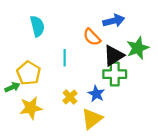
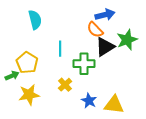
orange semicircle: (92, 37) -> (95, 30), moved
green cross: (115, 74) -> (84, 64), moved
blue star: (96, 94) -> (89, 101), moved
yellow triangle: (92, 119) -> (114, 105), moved, turned 45

